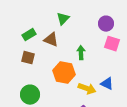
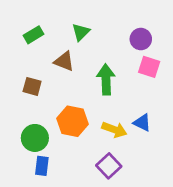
green rectangle: (29, 35) -> (33, 35), moved
green arrow: (81, 53) -> (106, 79), size x1.5
orange hexagon: (64, 73) -> (73, 121), moved

